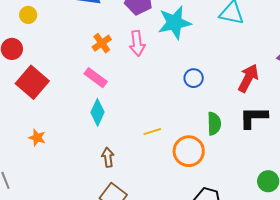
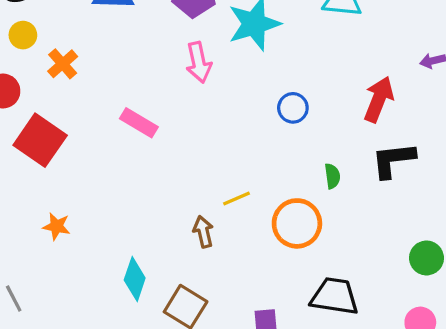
orange cross: (102, 43) -> (63, 64), moved
cyan diamond: (97, 112) -> (135, 279), moved
green semicircle: (214, 124) -> (332, 176), size x0.7
brown arrow: (108, 157) -> (203, 232), moved

